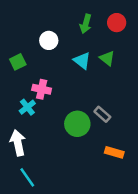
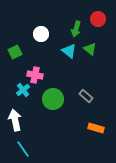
green arrow: (86, 24) -> (76, 29), moved
green circle: (77, 124) -> (53, 99), moved

